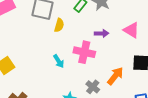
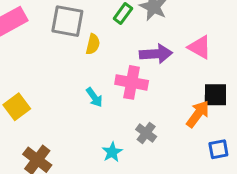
purple arrow: (102, 33) -> (156, 54), size x1.5
orange arrow: (115, 76) -> (198, 114), moved

